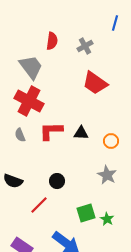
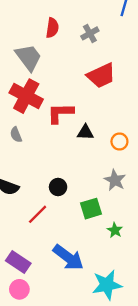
red trapezoid: (95, 83) -> (101, 76), turned -60
red L-shape: (51, 131) -> (60, 113), moved
green square: (86, 213) -> (91, 209), moved

